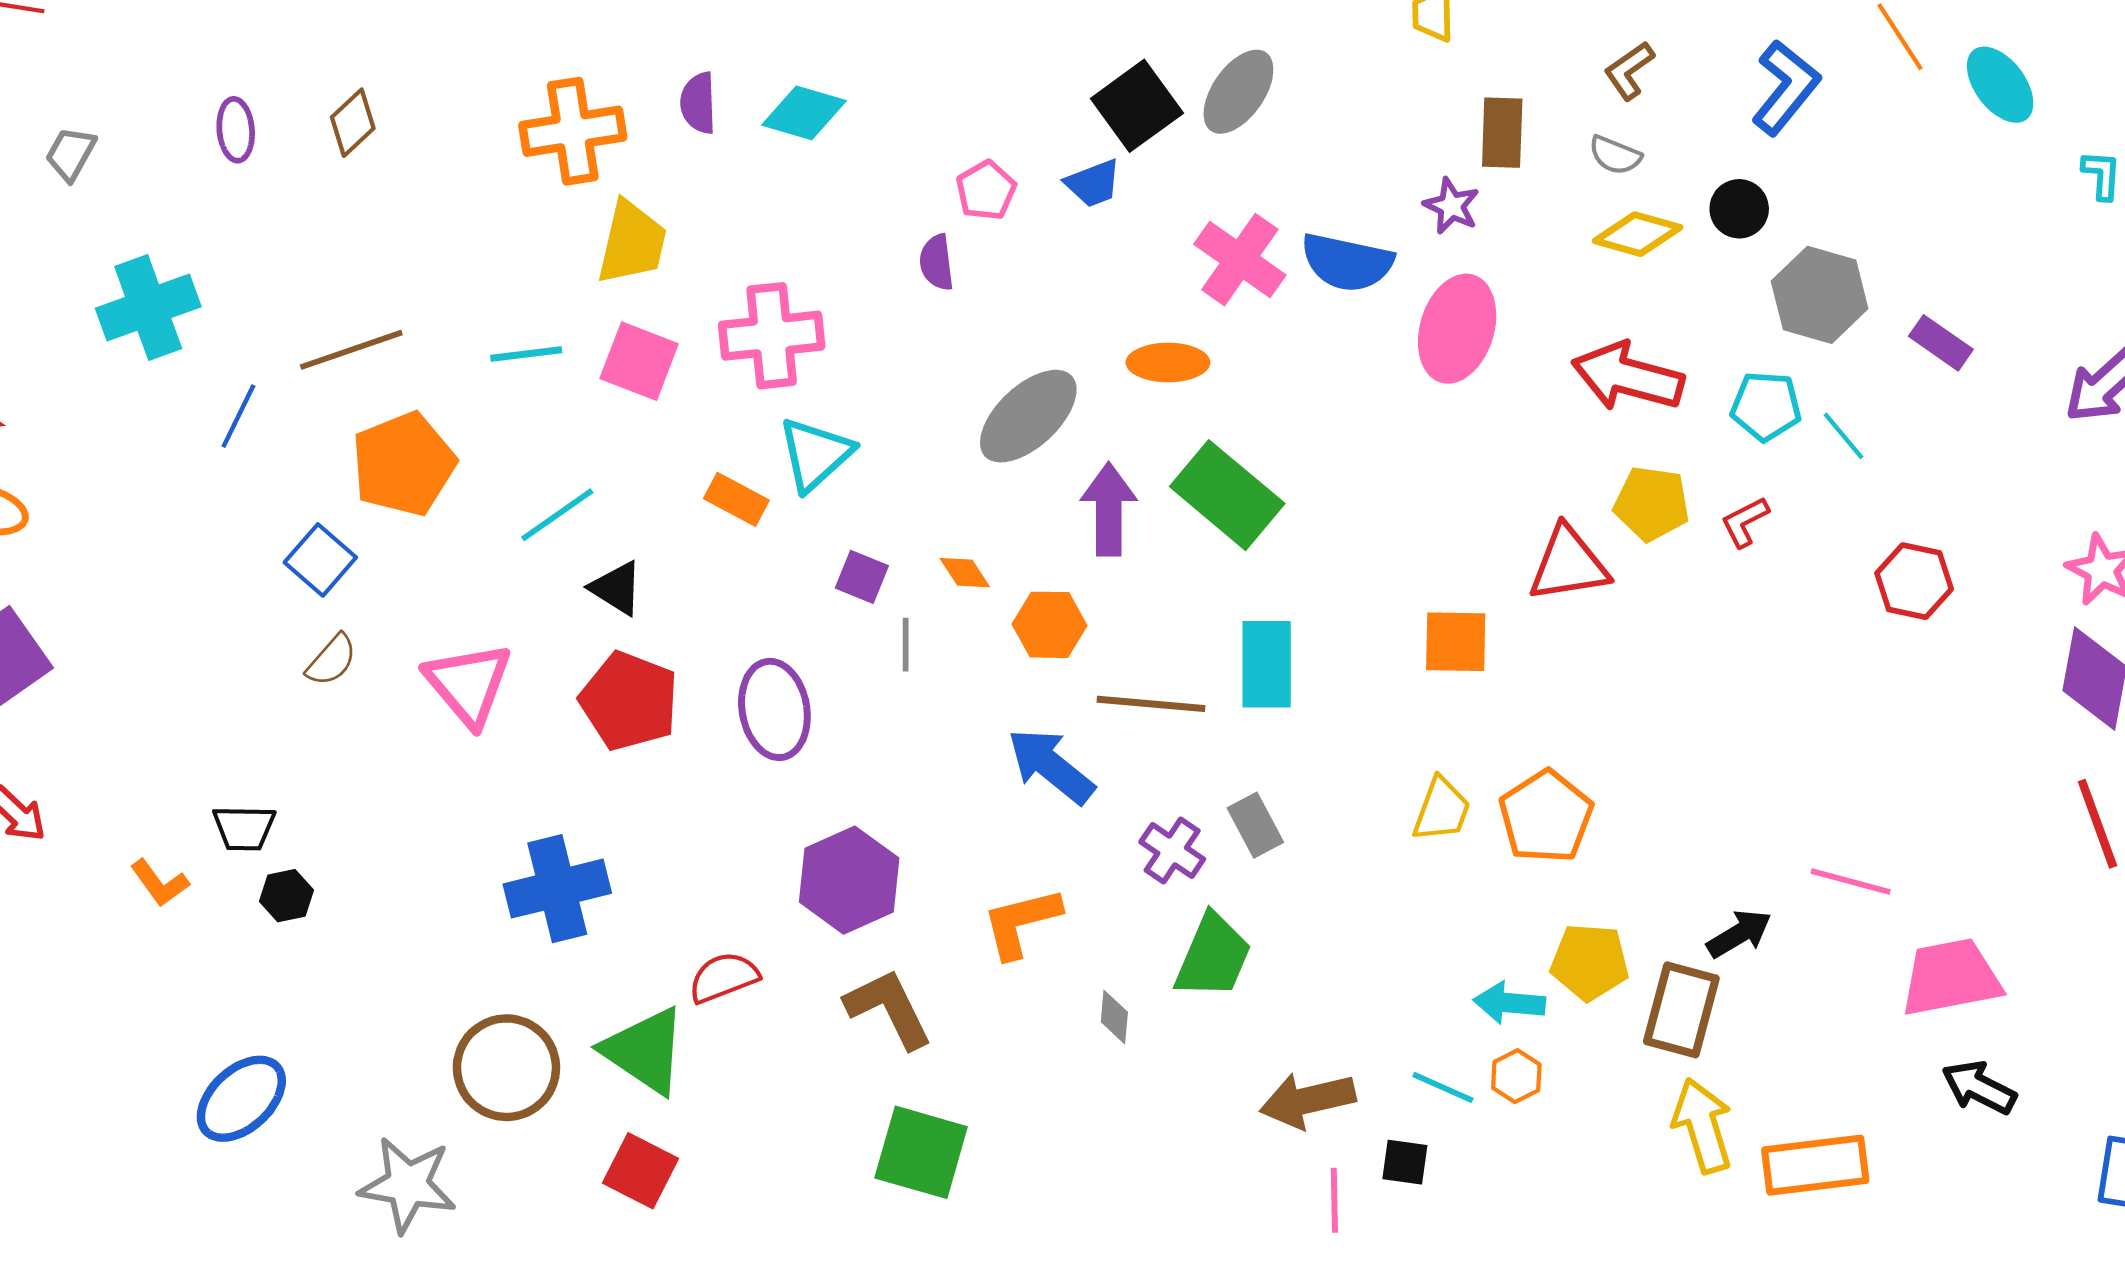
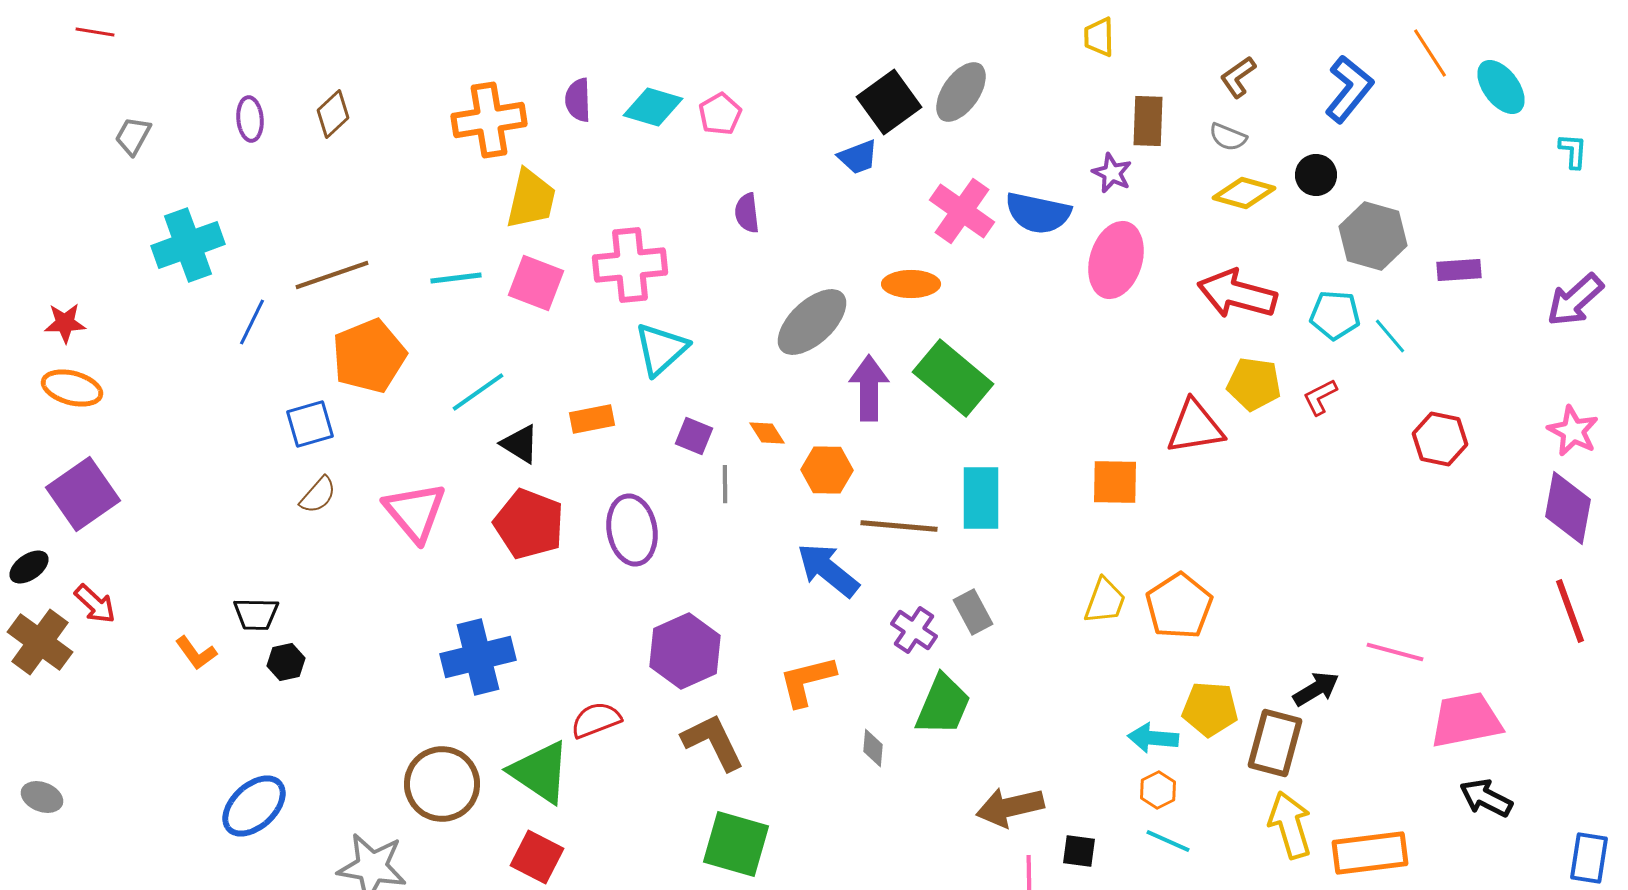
pink pentagon: (986, 190) -> (720, 114), moved
purple rectangle: (1941, 343) -> (1459, 270), turned -39
orange rectangle: (736, 499) -> (592, 419), moved, turned -39
blue square: (320, 560) -> (310, 424), turned 33
cyan line: (1443, 1087) -> (1168, 841), moved

